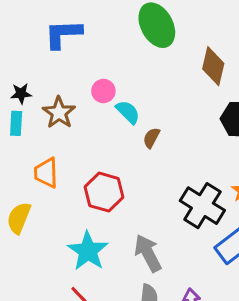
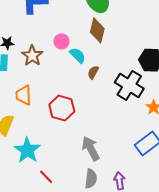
brown diamond: (213, 66) -> (97, 30), moved
black cross: (202, 206) -> (129, 85), moved
cyan star: (88, 251) -> (27, 150), moved

